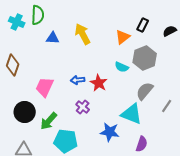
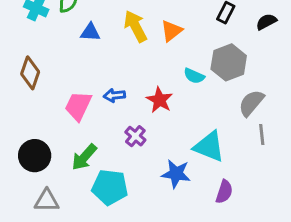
orange triangle: (123, 37) -> (172, 31), moved
blue arrow: (78, 80) -> (114, 95), moved
gray semicircle: (145, 91) -> (251, 103), moved
gray line: (167, 106) -> (262, 135), turned -40
black circle: (25, 112) -> (35, 156), moved

